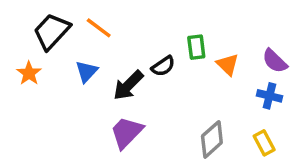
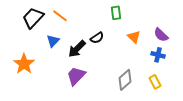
green rectangle: (196, 47) -> (116, 13), moved
orange star: (29, 73) -> (24, 64), moved, size x1.5

